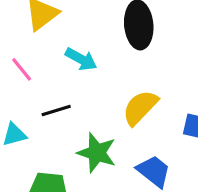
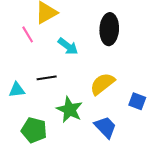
pink line: (22, 69) -> (28, 34), moved

